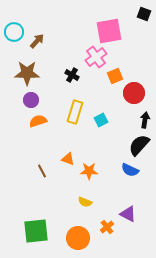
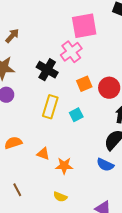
black cross: (72, 75) -> (47, 70), size x1.5
orange square: (115, 76) -> (84, 84), moved
orange semicircle: (38, 121) -> (13, 143), moved
brown line: (42, 171) -> (17, 190), moved

